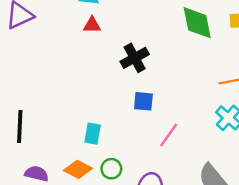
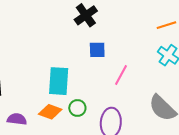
cyan rectangle: (93, 134) -> (59, 81), size x1.6

